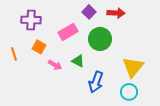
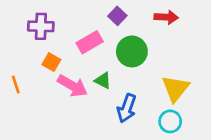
red arrow: (116, 13) -> (166, 17), moved
orange line: (14, 54) -> (16, 84), moved
pink arrow: (55, 65) -> (72, 86), size x1.6

